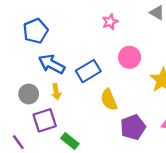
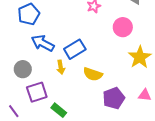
pink circle: (130, 57) -> (123, 27), moved
yellow arrow: (56, 92) -> (61, 67), moved
yellow semicircle: (109, 100) -> (93, 74), turned -48

